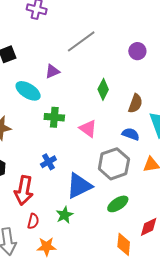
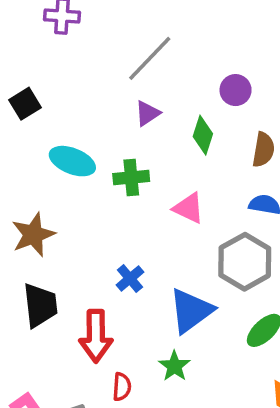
purple circle: (137, 51) -> (236, 90), moved
purple triangle: (52, 71) -> (147, 113), moved
green cross: (54, 117) -> (131, 177), moved

